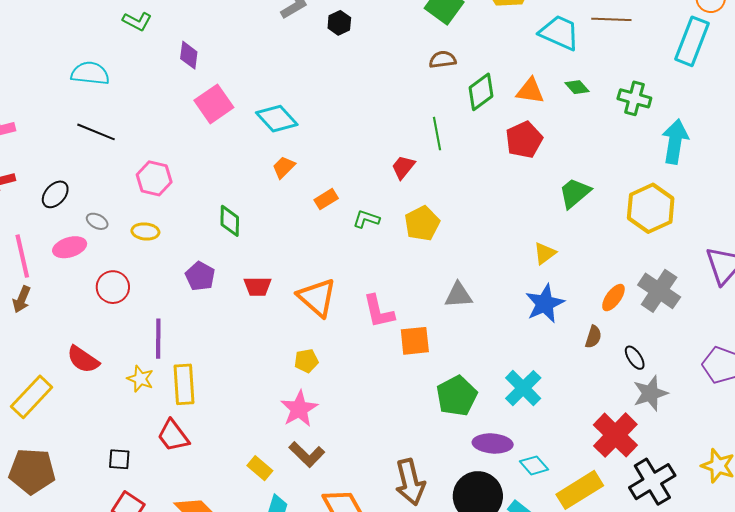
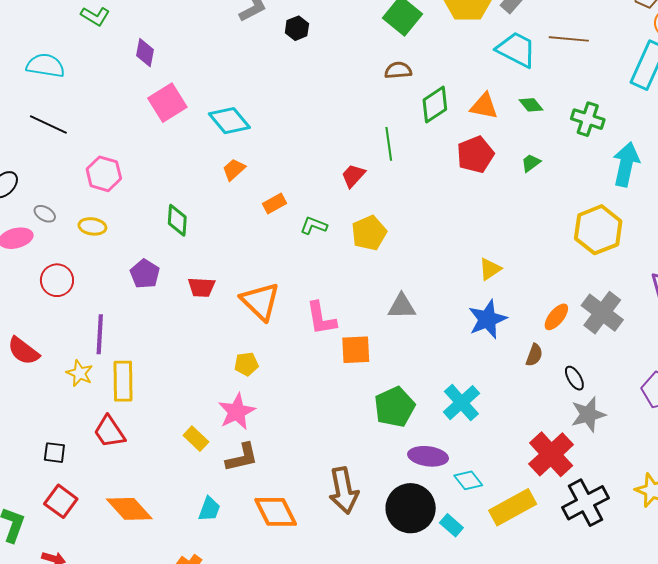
green trapezoid: (575, 193) -> (531, 163), moved, size x0.6
brown L-shape: (307, 454) -> (242, 457), turned -60
yellow rectangle: (260, 468) -> (196, 439), moved

